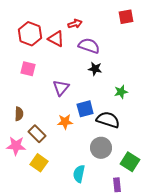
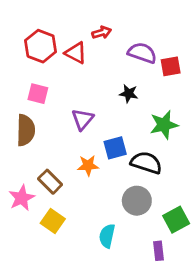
red square: (126, 17) -> (171, 66), moved
purple semicircle: (89, 46) -> (142, 53), moved
green star: (121, 92) -> (164, 125), size x1.5
brown semicircle: (19, 114) -> (26, 130), moved, size x1.6
pink star: (16, 146) -> (22, 198), turned -30
green square: (130, 162) -> (176, 220), turned 30

